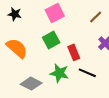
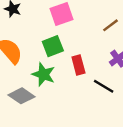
green star: (59, 73) -> (43, 74), moved
black line: (87, 73) -> (104, 86), moved

